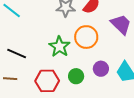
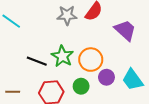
orange circle: (86, 37) -> (91, 60), moved
black line: (17, 53) -> (37, 61), moved

